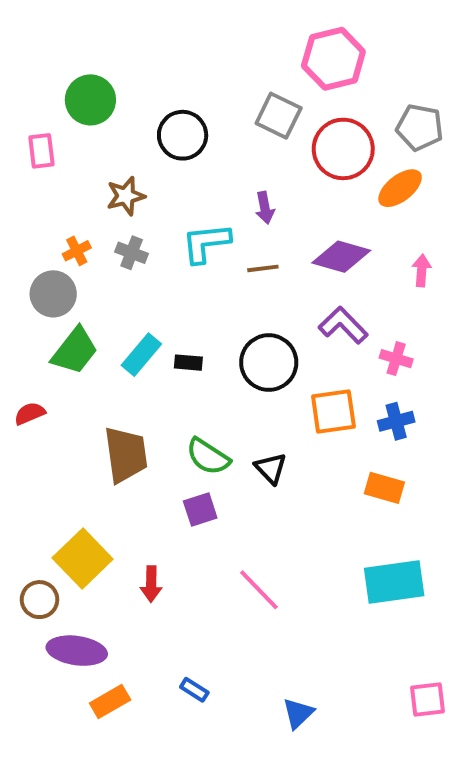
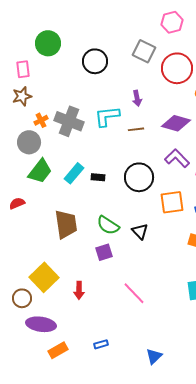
pink hexagon: (333, 59) -> (172, 22), size x0.7
brown star: (126, 196) -> (22, 96), moved
gray cross: (132, 253) -> (69, 121), size x1.8
blue rectangle: (194, 690) -> (101, 344), turned -48

